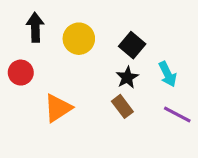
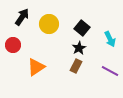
black arrow: (35, 27) -> (22, 17), turned 36
cyan arrow: (168, 74) -> (110, 39), moved
brown rectangle: (122, 106) -> (76, 66), turned 64

